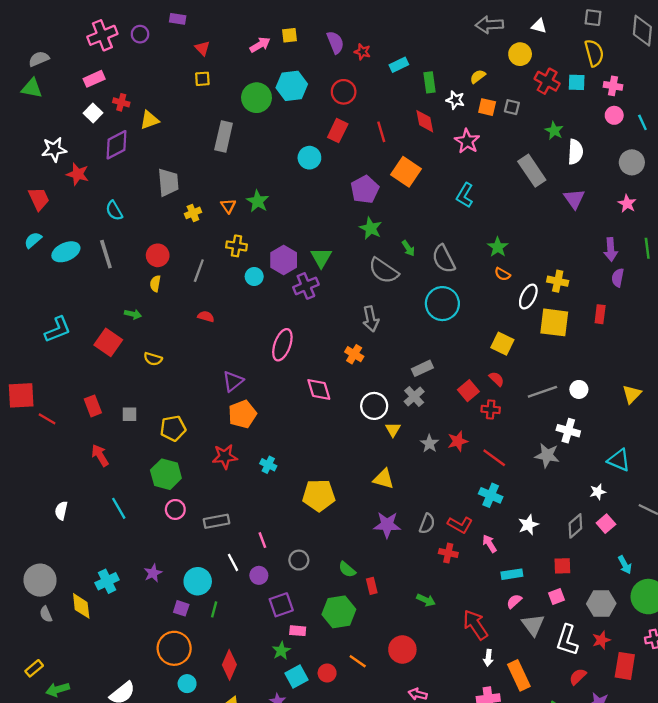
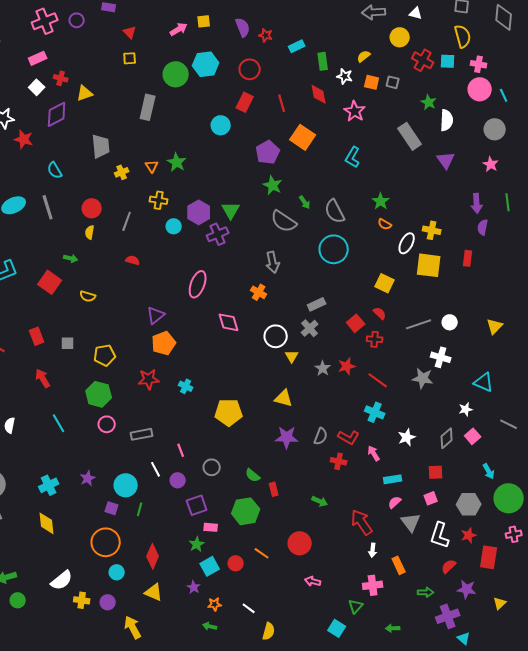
pink circle: (614, 115) -> (480, 89), size x1.5
yellow diamond: (81, 606) -> (47, 523), moved
orange rectangle: (519, 675) -> (399, 565), size x0.7

